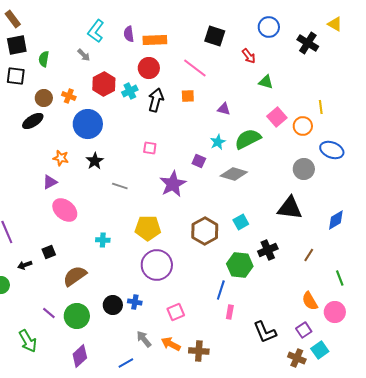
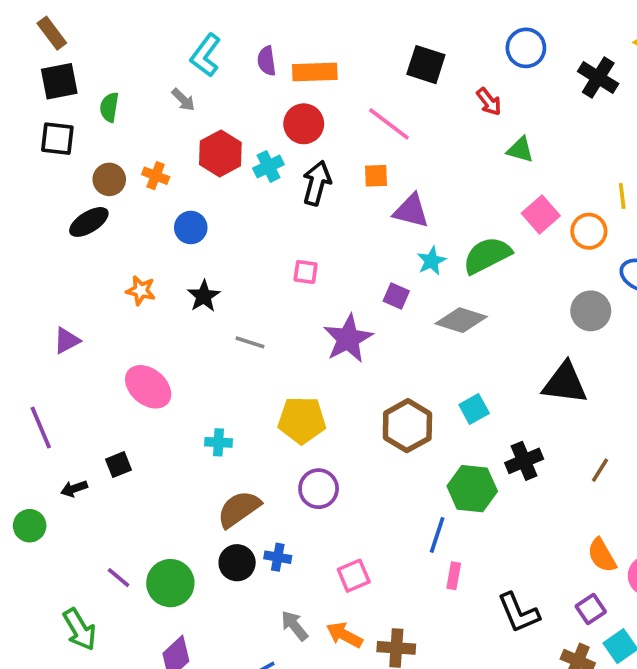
purple triangle: (224, 109) -> (411, 211), moved, size x1.5
blue circle: (88, 124) -> (191, 228), size x0.6
purple triangle: (50, 182) -> (67, 341), moved
purple circle: (157, 265) -> (319, 489), size x0.7
brown semicircle: (75, 276) -> (239, 509), moved

